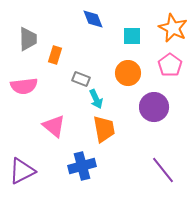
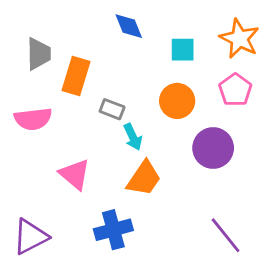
orange rectangle: (55, 55) -> (76, 76), size x1.5
orange trapezoid: (104, 129) -> (144, 178), turned 44

